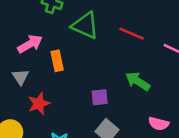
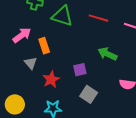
gray triangle: (20, 77) -> (31, 63), moved
red star: (39, 104) -> (51, 79), moved

